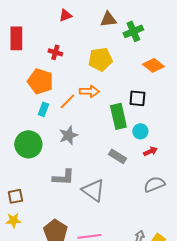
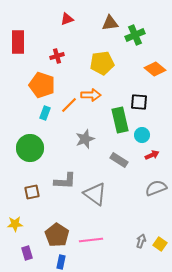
red cross: (55, 52) -> (57, 56), turned -32
gray star: (68, 135) -> (85, 139), moved
brown square: (15, 196) -> (32, 192), moved

